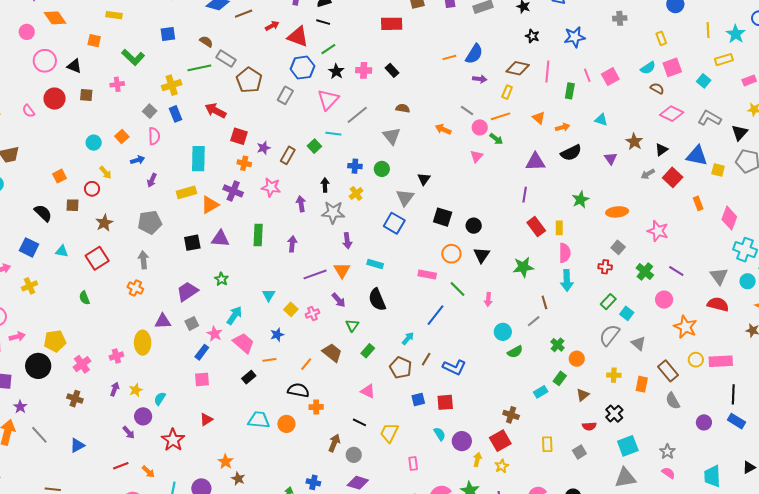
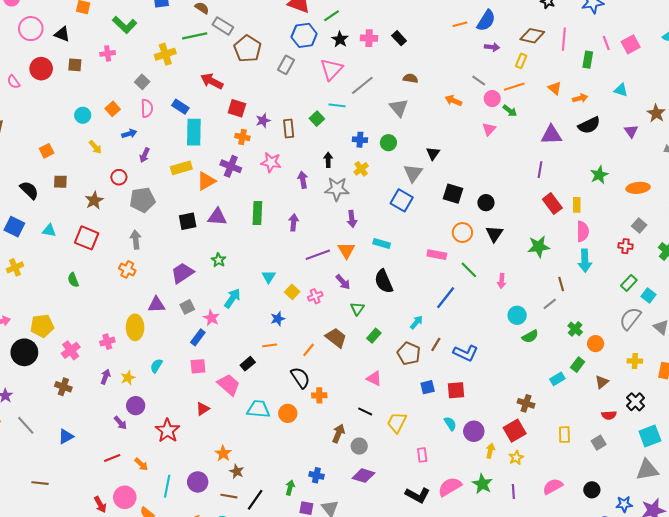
blue rectangle: (176, 114) -> (180, 107), moved, turned -35
brown rectangle: (288, 155) -> (289, 129), turned -36
red circle: (92, 189) -> (119, 177), moved
red square: (97, 258) -> (87, 238), turned -35
pink trapezoid: (244, 343) -> (229, 385), moved
black semicircle: (298, 390) -> (300, 378), turned 45
cyan semicircle: (160, 399) -> (156, 366), moved

